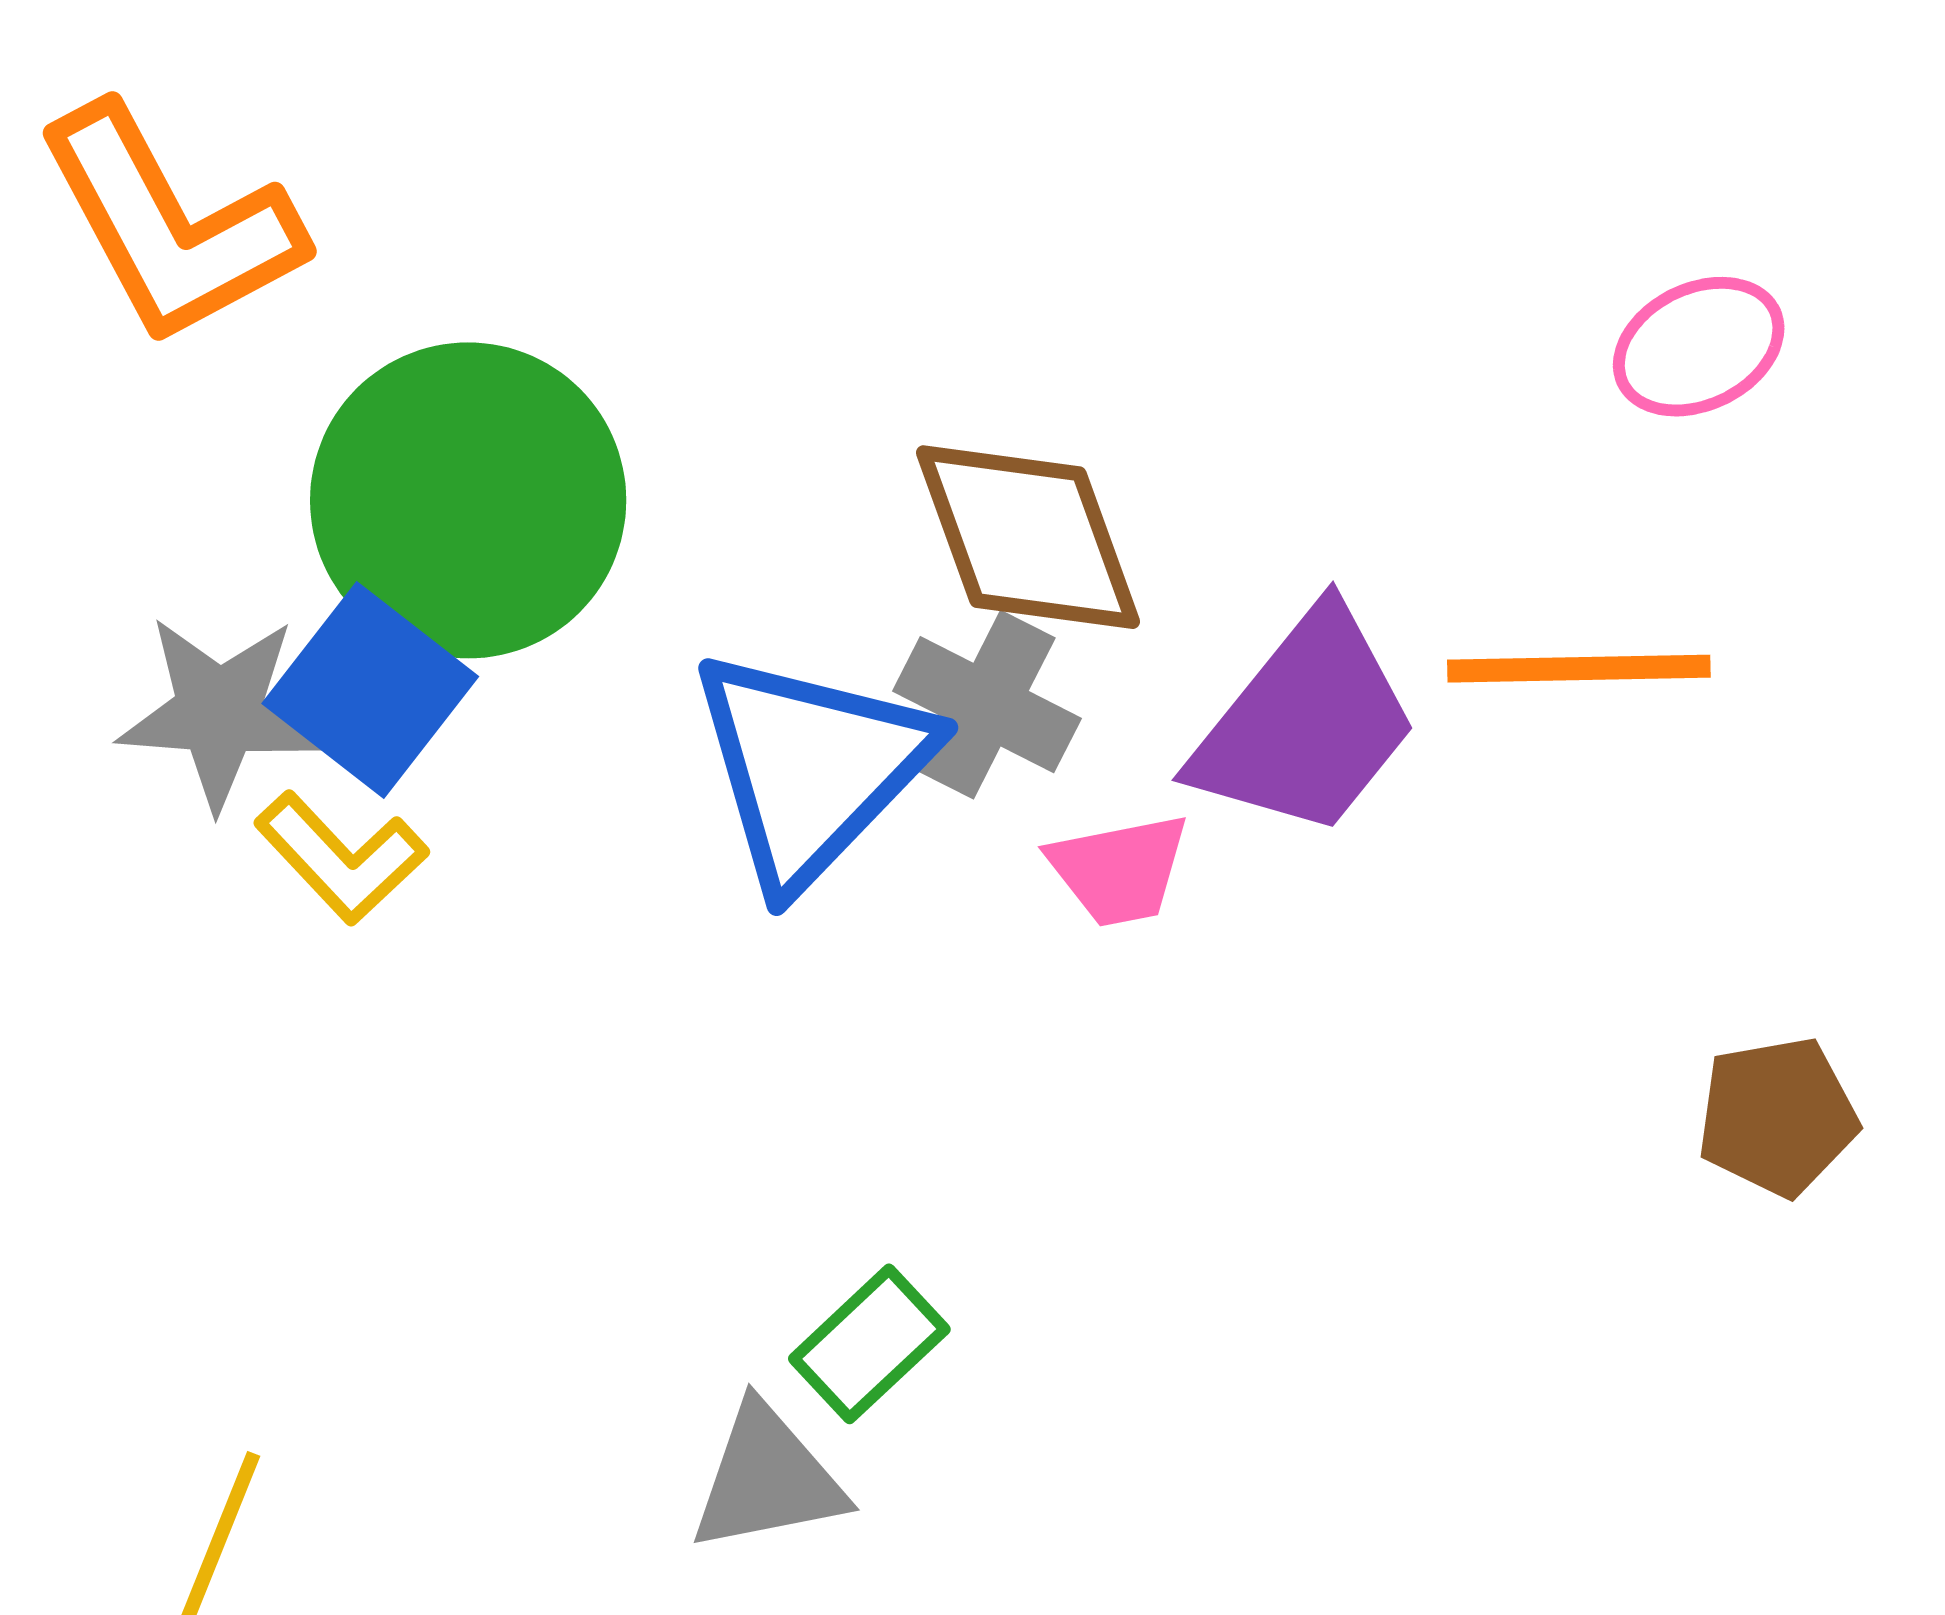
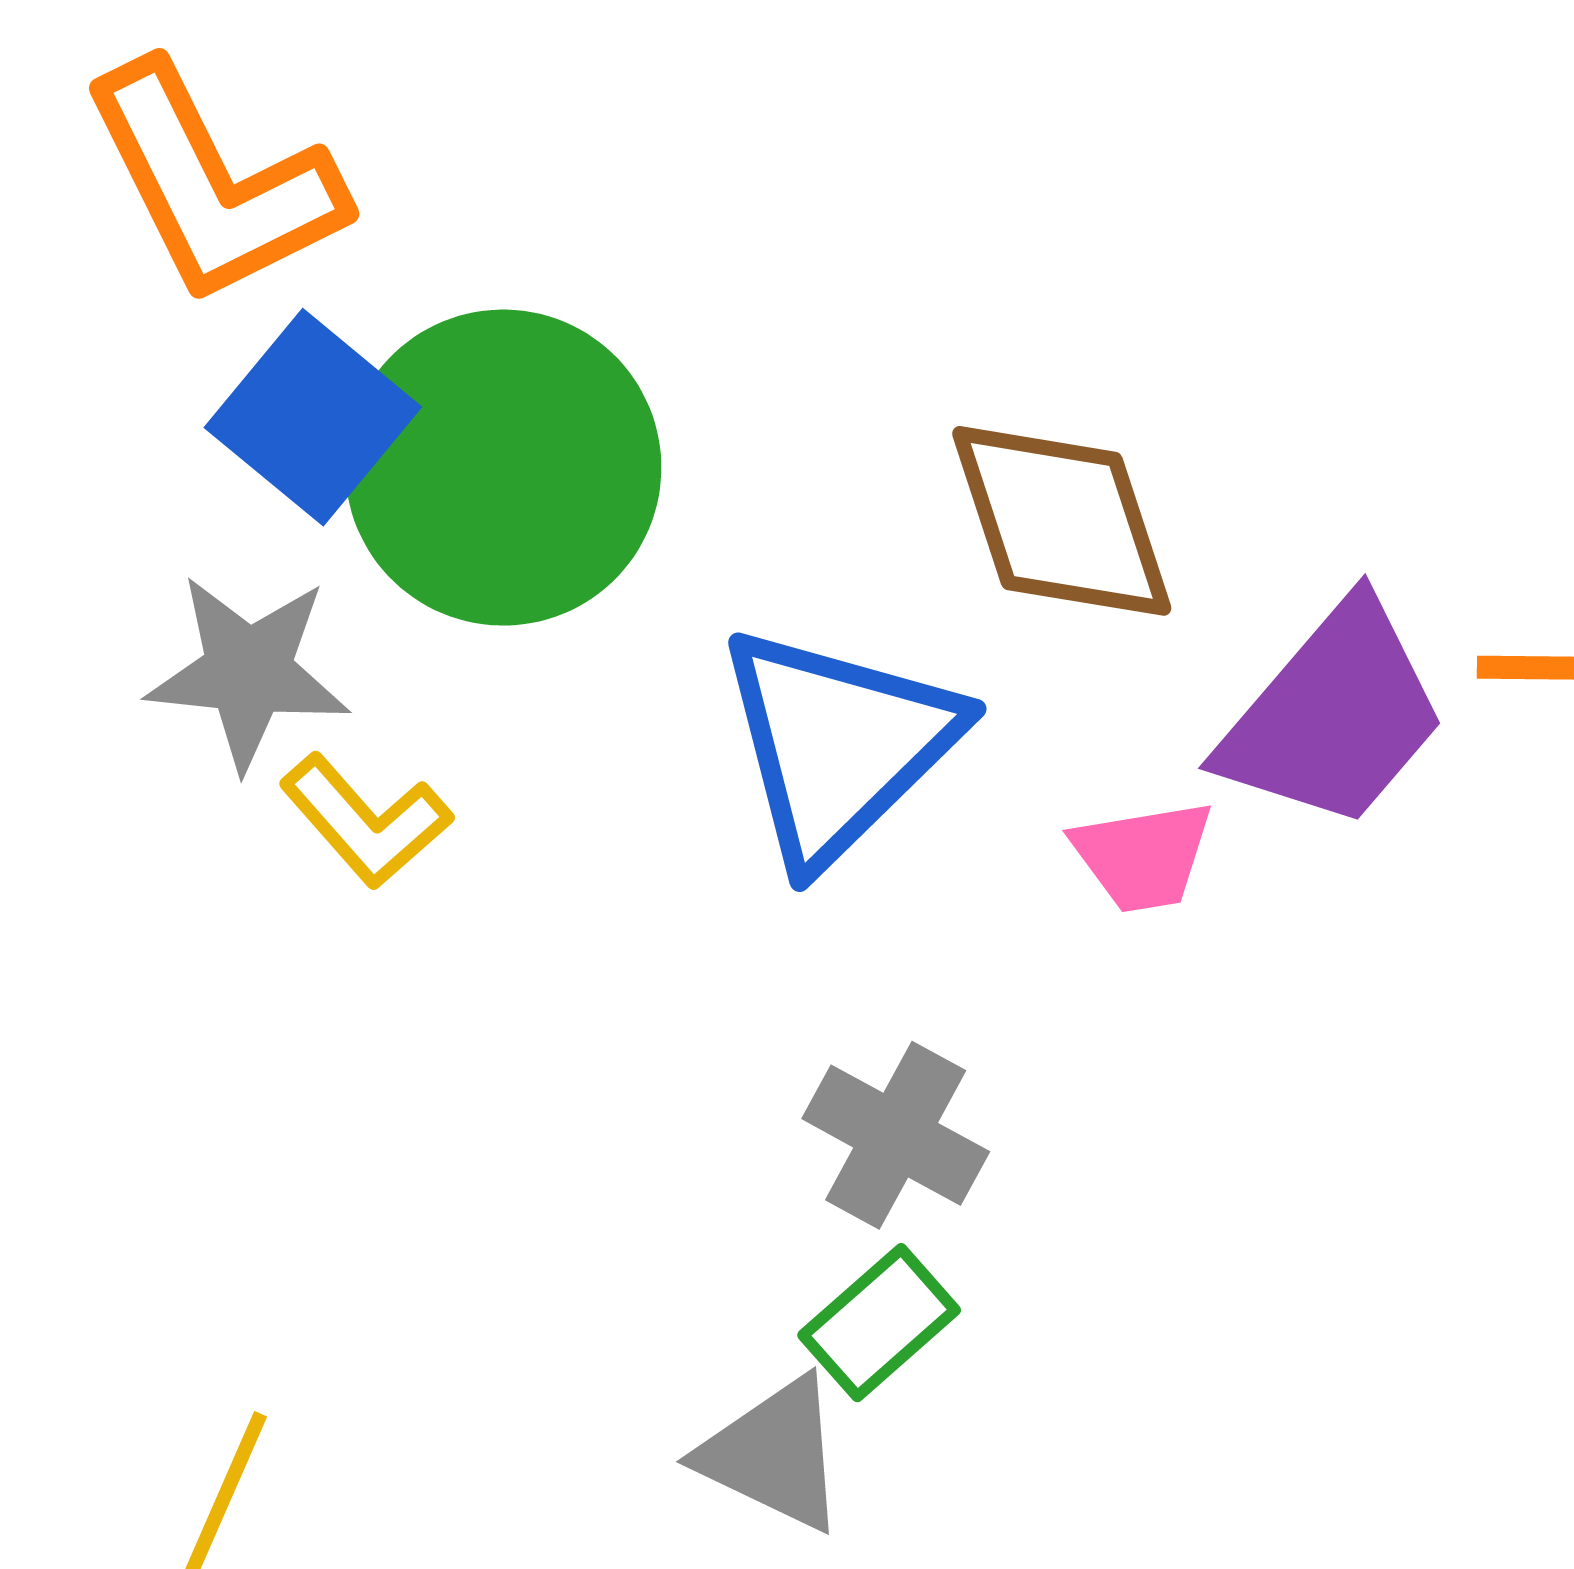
blue square: (370, 690) -> (313, 417), moved
gray cross: (987, 705) -> (896, 1135), moved
gray triangle: (767, 1479) -> (773, 1454), turned 35

